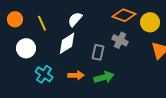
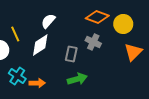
yellow line: (42, 23) -> (15, 34), moved
orange arrow: (76, 75) -> (37, 83), moved

